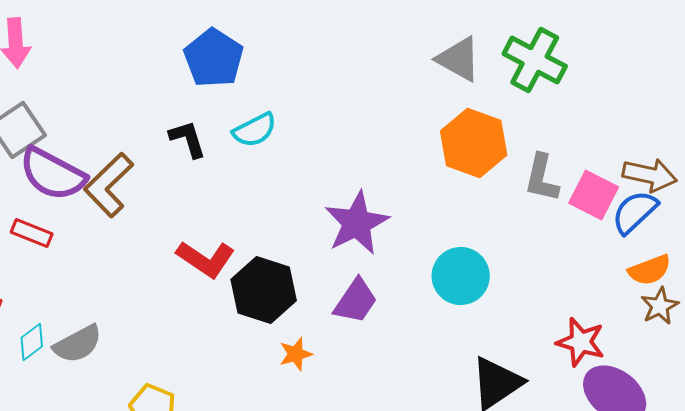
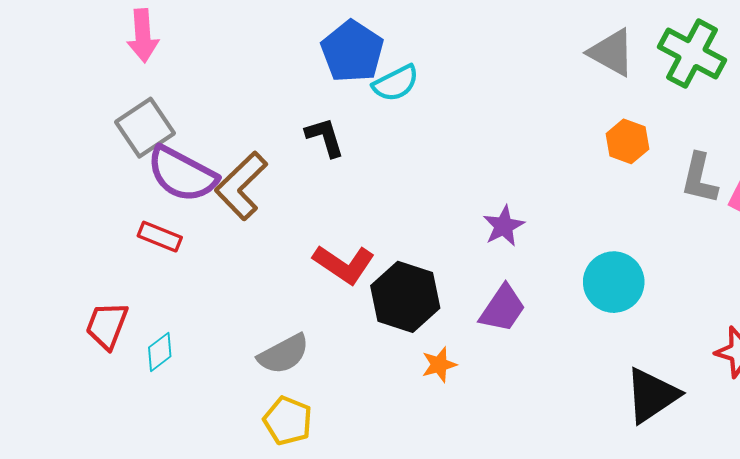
cyan semicircle: (255, 130) -> (396, 83), moved
orange hexagon: (474, 143) -> (627, 141), size x0.6
purple star: (357, 223) -> (504, 226), size x0.6
gray semicircle: (78, 344) -> (284, 354), moved

